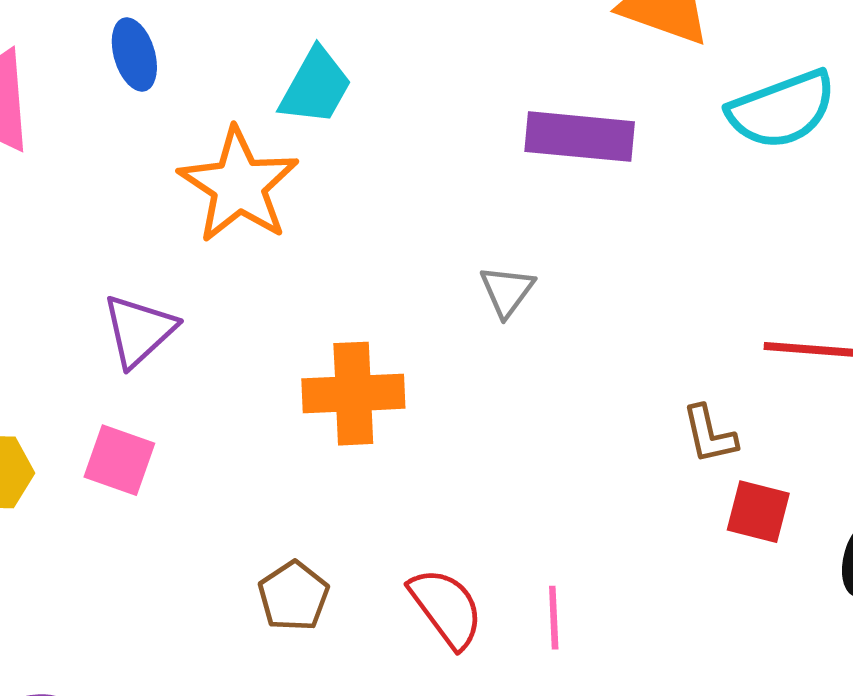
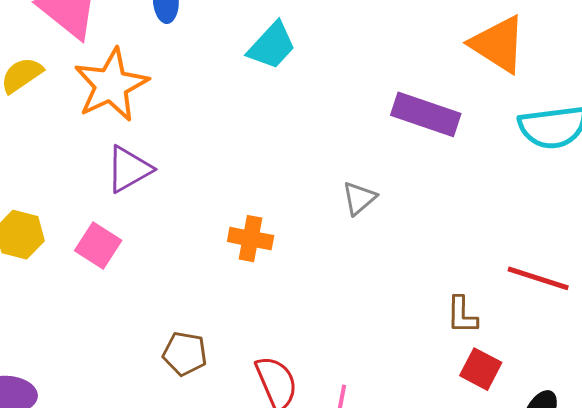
orange star: (239, 185) -> (111, 85), moved
orange cross: (353, 394) -> (251, 239), size x0.7
brown pentagon: (293, 596) -> (185, 354), turned 30

